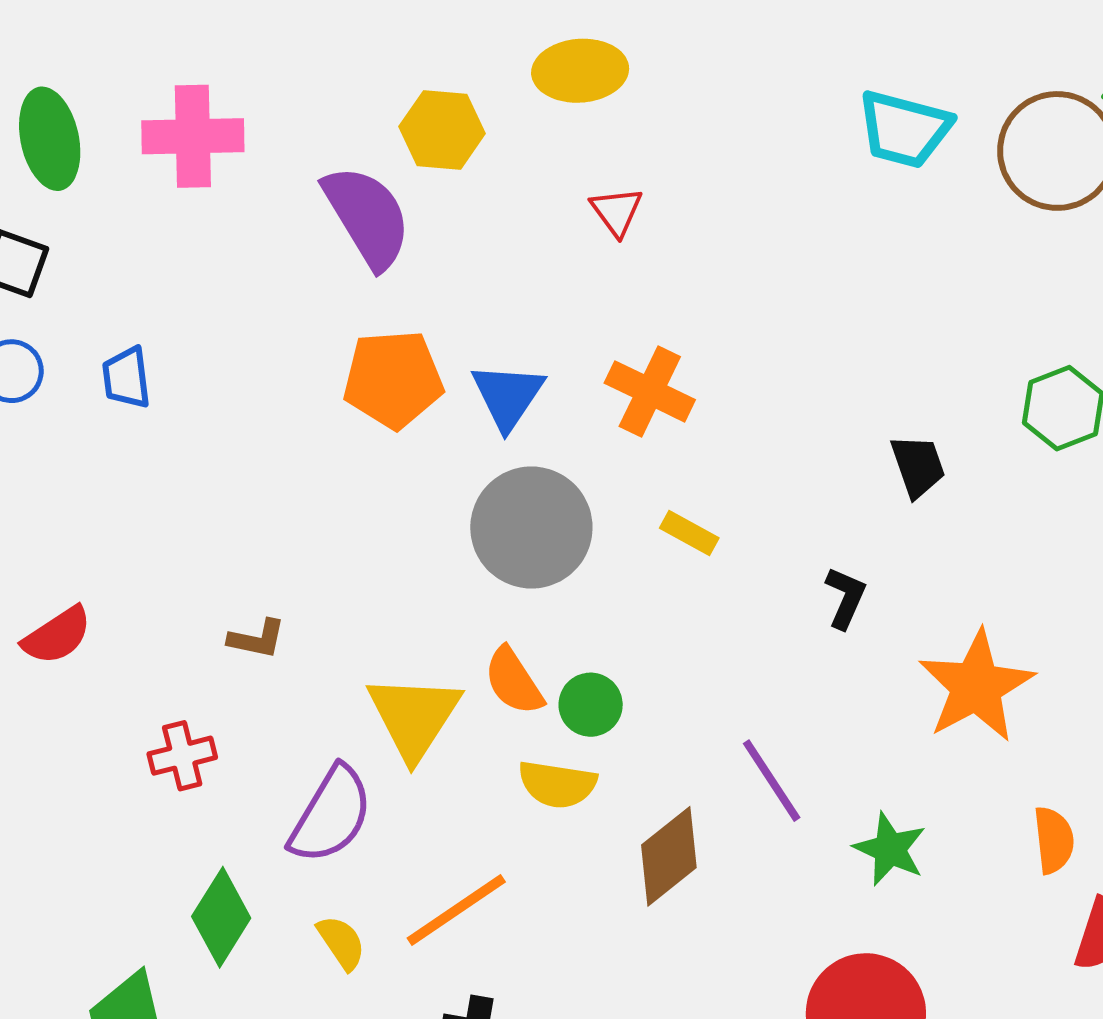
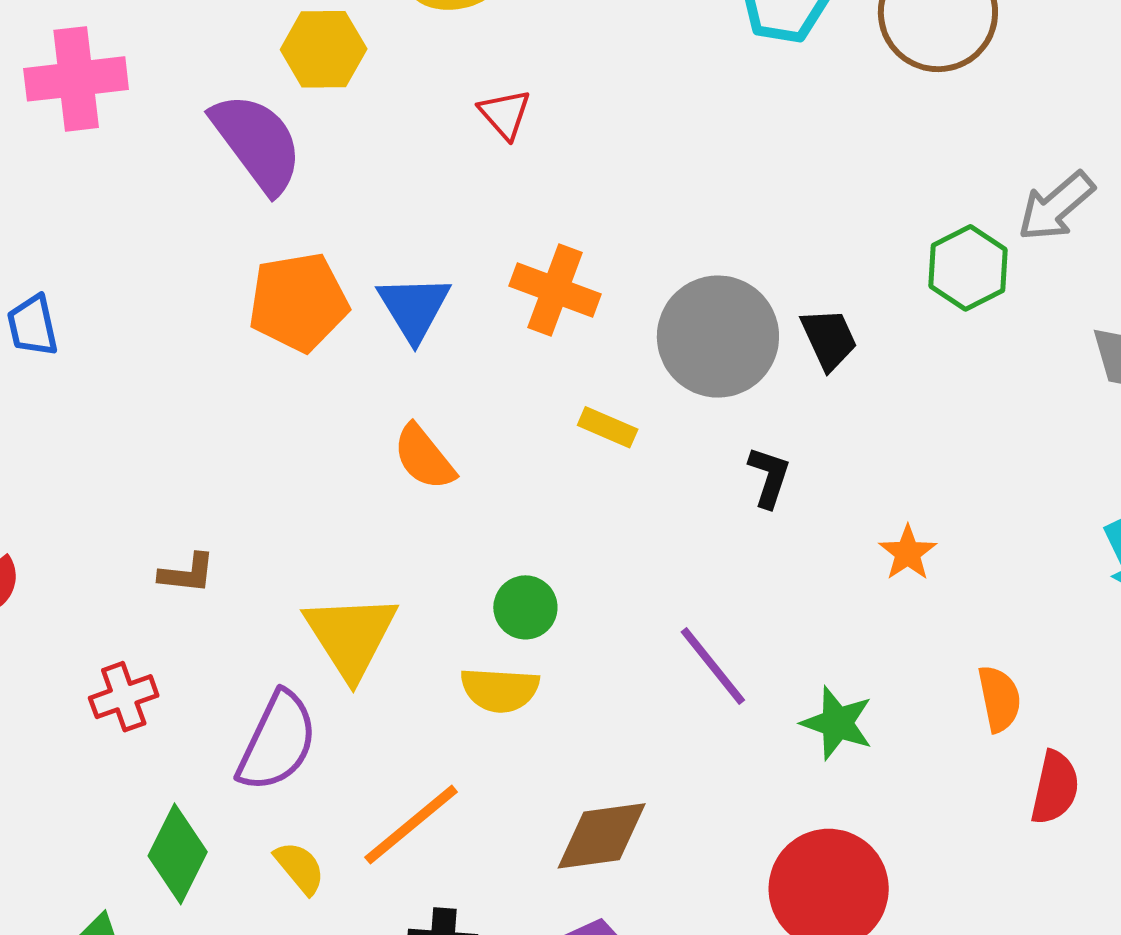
gray circle: (531, 527) -> (718, 337), moved
orange semicircle: (514, 681) -> (424, 457), moved
orange star: (976, 686) -> (908, 553), size x0.5
brown diamond: (669, 856) -> (602, 836), moved, turned 36

